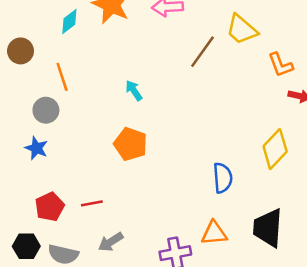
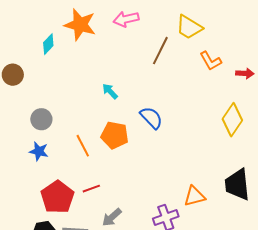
orange L-shape: (281, 65) -> (211, 61), moved
orange line: (62, 77) -> (83, 146), moved
blue semicircle: (223, 178) -> (151, 118), moved, turned -30
red pentagon: (50, 207) -> (57, 197), size x1.4

